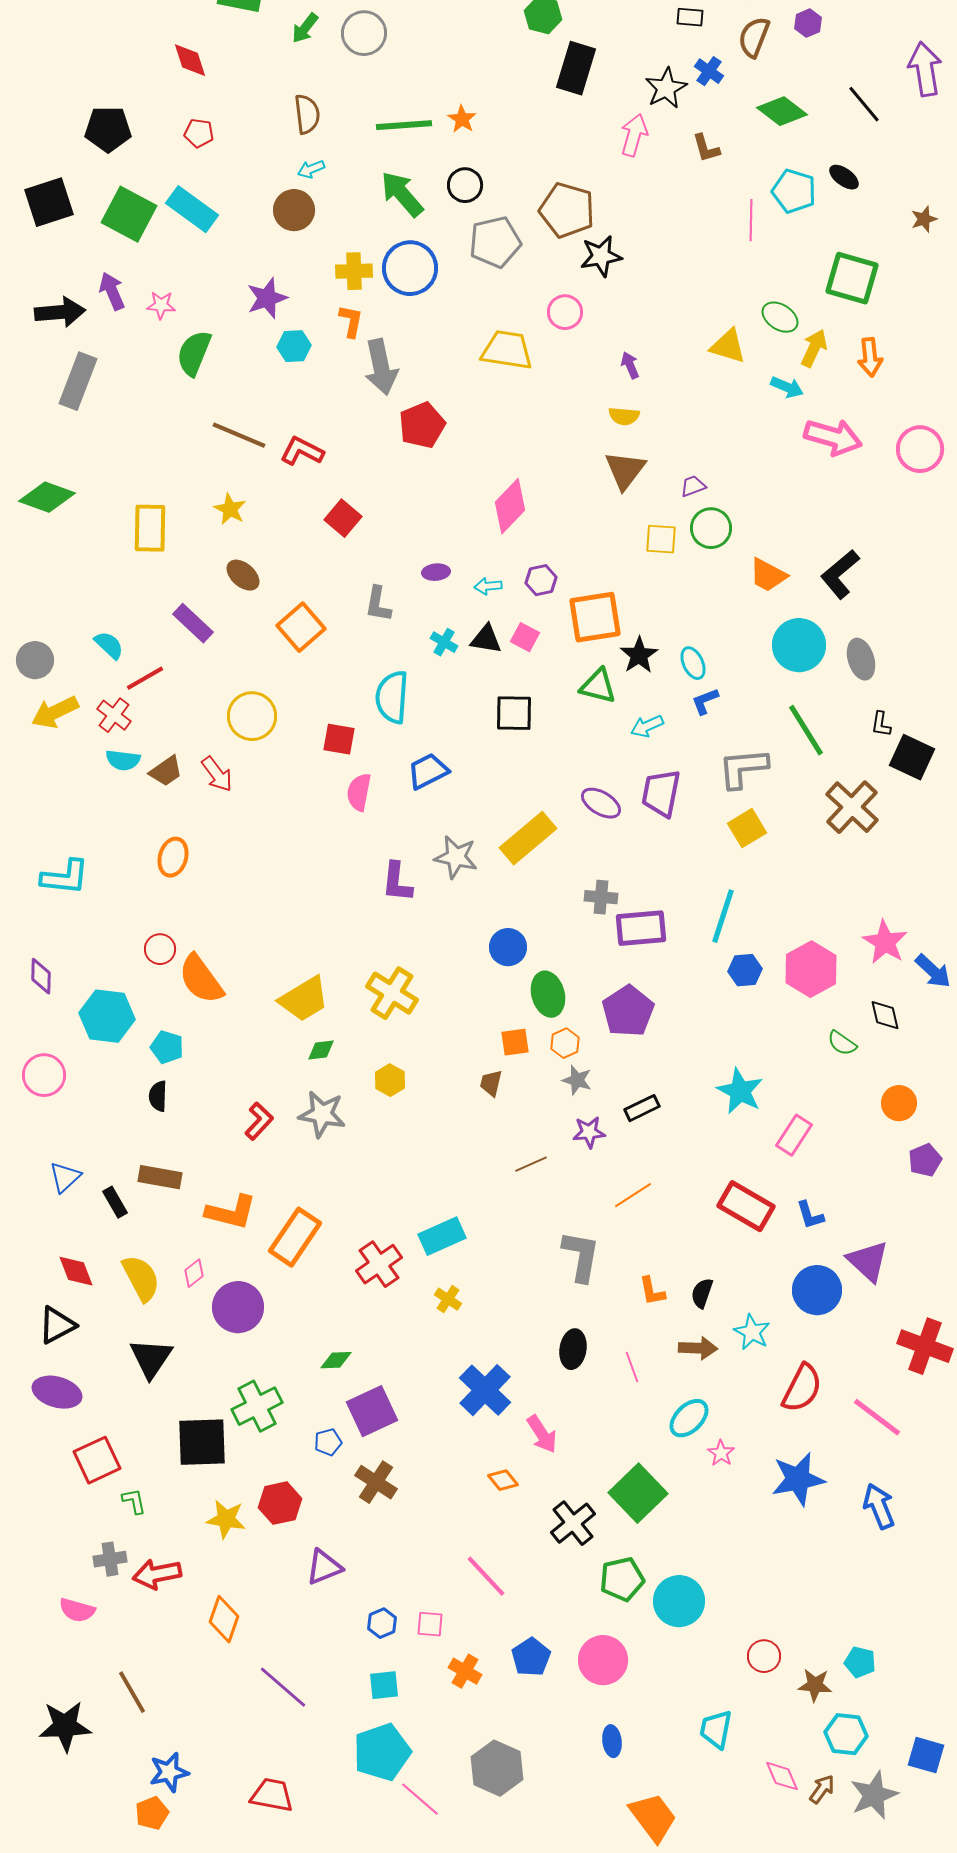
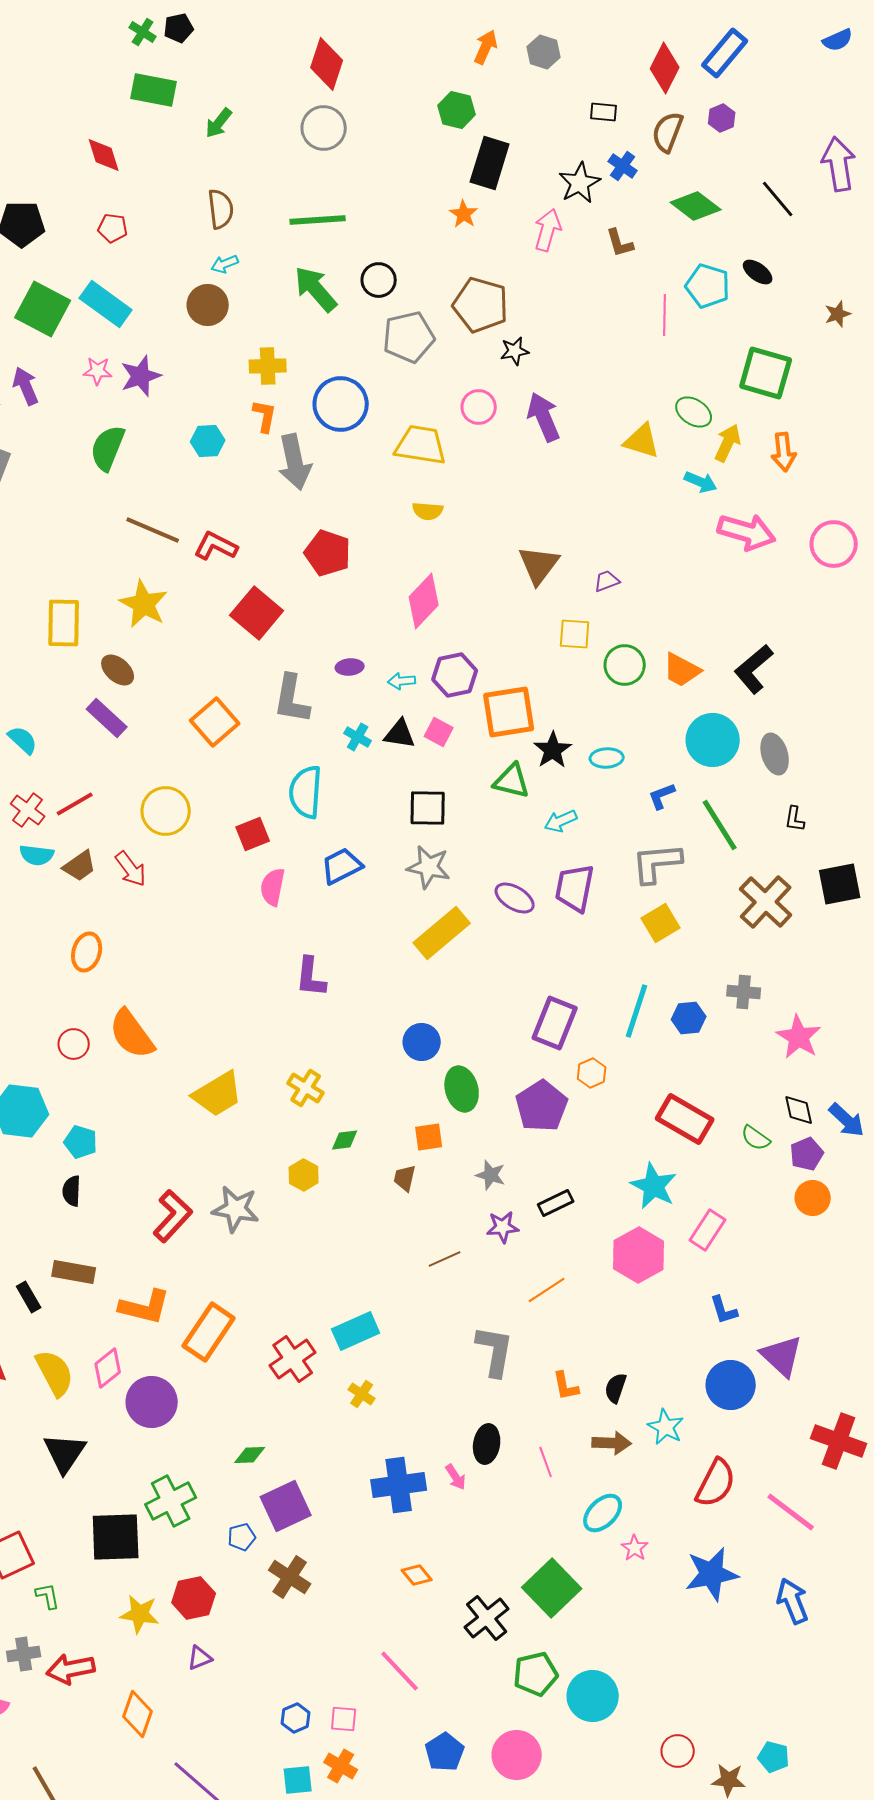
gray circle: (364, 33) -> (324, 128), moved
orange star: (462, 119) -> (464, 214), moved
black star: (601, 256) -> (515, 351), size x0.7
blue circle: (410, 268) -> (341, 404), moved
purple star: (267, 298) -> (141, 376), moved
pink star: (161, 305) -> (98, 371), moved
purple arrow: (630, 365) -> (544, 417), moved, size x1.8
yellow semicircle: (624, 416) -> (428, 511), moved
red pentagon: (422, 425) -> (328, 553), moved, turned -30
yellow star: (230, 509) -> (144, 604), size x1.5
red square: (343, 518) -> (257, 613), size x1.4
green circle: (711, 528) -> (625, 665), moved
brown ellipse: (243, 575) -> (118, 670), moved
purple hexagon: (541, 580) -> (455, 675), size x1.4
gray L-shape: (378, 604) -> (292, 699), size x1.4
cyan ellipse: (693, 663) -> (607, 758), turned -68
red line: (145, 678) -> (75, 804), moved
blue L-shape: (705, 701) -> (662, 796), moved
red square: (339, 739) -> (253, 834), turned -32
black square: (912, 757) -> (840, 884), moved, turned -36
gray star: (456, 857) -> (429, 867), moved
gray cross: (601, 897) -> (744, 992), moved
purple rectangle: (641, 928) -> (555, 1023), turned -63
pink hexagon: (811, 969) -> (639, 1255), moved
blue hexagon: (745, 970) -> (689, 1018), moved
blue arrow: (933, 971) -> (847, 1120), moved
orange semicircle: (201, 979) -> (132, 1034), moved
yellow cross: (392, 993) -> (306, 1088), size x0.7
orange hexagon: (565, 1043) -> (592, 1073), moved
green diamond: (321, 1050) -> (345, 1140), moved
red L-shape: (259, 1121) -> (173, 1216), size x1.4
purple pentagon: (925, 1160) -> (807, 1154), moved
red rectangle: (746, 1206) -> (685, 1119), moved
pink diamond: (194, 1273) -> (108, 1368), size x1.4
blue cross: (485, 1390) -> (399, 1485), turned 38
pink arrow: (542, 1434) -> (456, 1477), moved, size x0.7
purple triangle: (324, 1567) -> (200, 1658), moved, size x0.7
orange cross: (465, 1671) -> (341, 1766), moved

